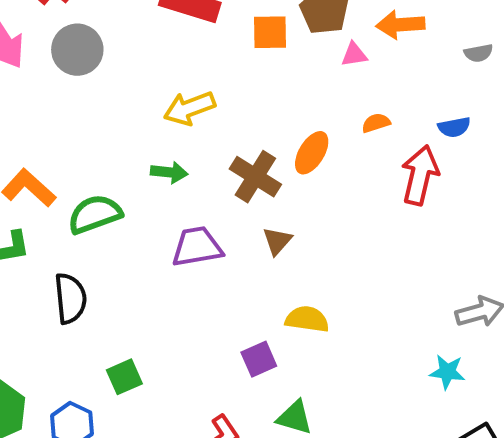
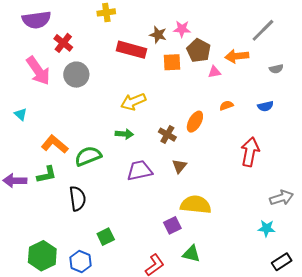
red arrow: (420, 175) -> (250, 152), moved
brown cross: (255, 177) -> (167, 135), size x0.7
yellow semicircle: (307, 319) -> (196, 205), size x1.4

